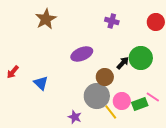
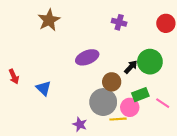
red arrow: (13, 72) -> (14, 77), turned -64
green rectangle: (140, 104) -> (140, 95), moved
yellow line: (111, 112) -> (118, 119), turned -56

